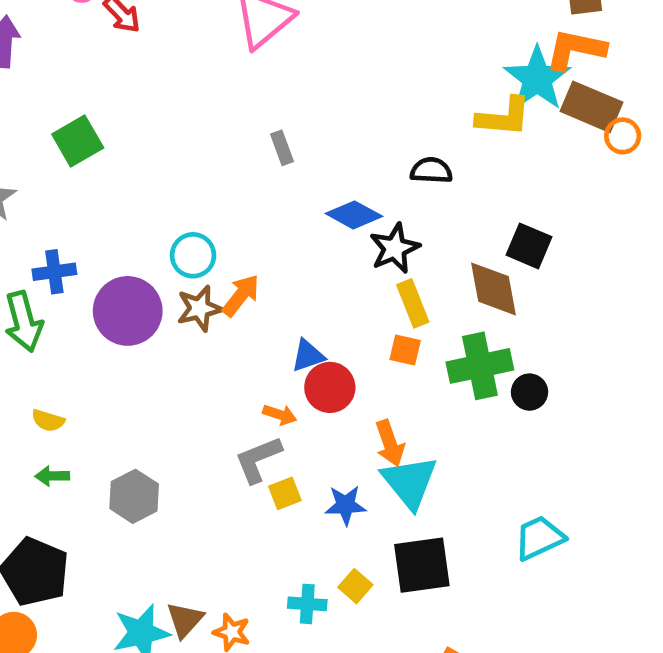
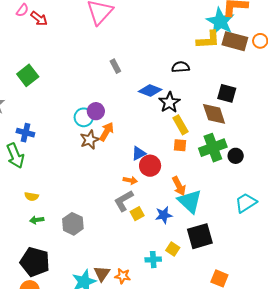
brown rectangle: (591, 107) -> (235, 41), moved
blue cross: (54, 272) -> (25, 133), turned 30
purple circle: (128, 311) -> (96, 111), moved, size x0.6
cyan trapezoid: (539, 538) -> (246, 203), moved

